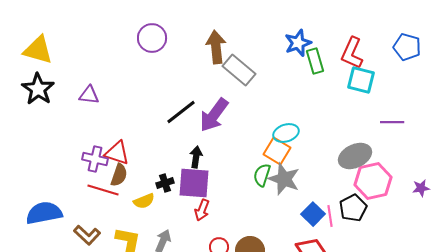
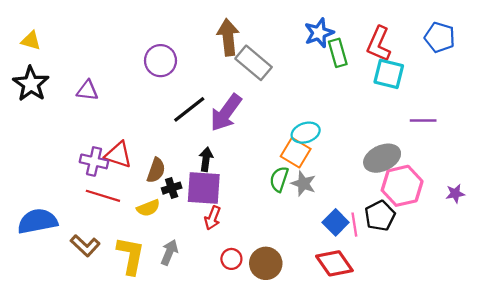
purple circle: (152, 38) -> (160, 61), moved
yellow triangle: (38, 50) -> (31, 41), size x0.6
brown semicircle: (119, 175) -> (156, 170), moved
gray star: (284, 179) -> (303, 184), size x0.7

